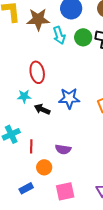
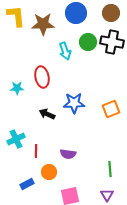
cyan arrow: (59, 35) -> (65, 51), moved
cyan star: (24, 96) -> (17, 88), moved
blue rectangle: (26, 188) -> (27, 184), moved

